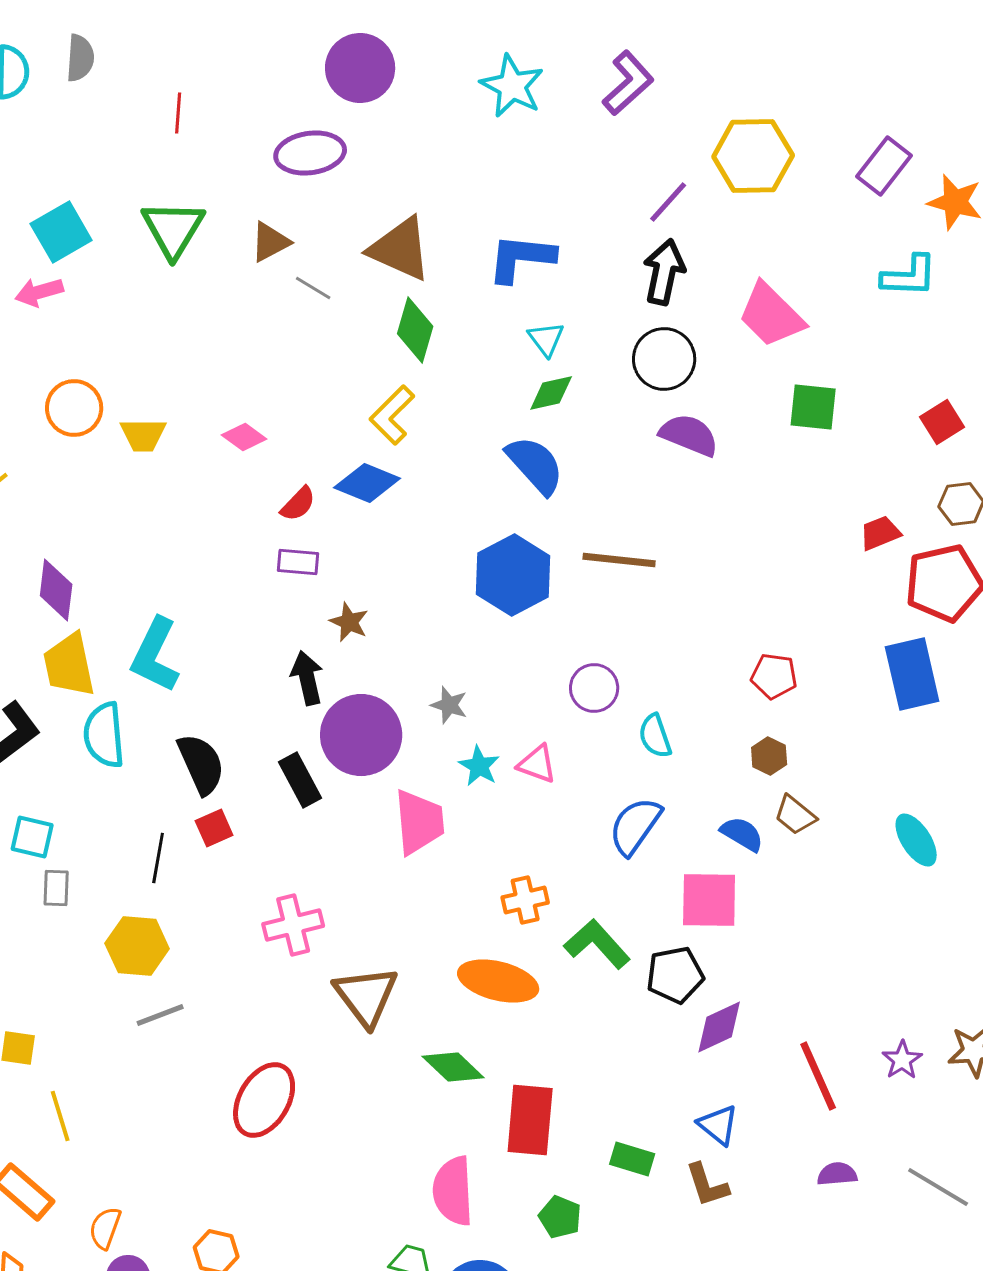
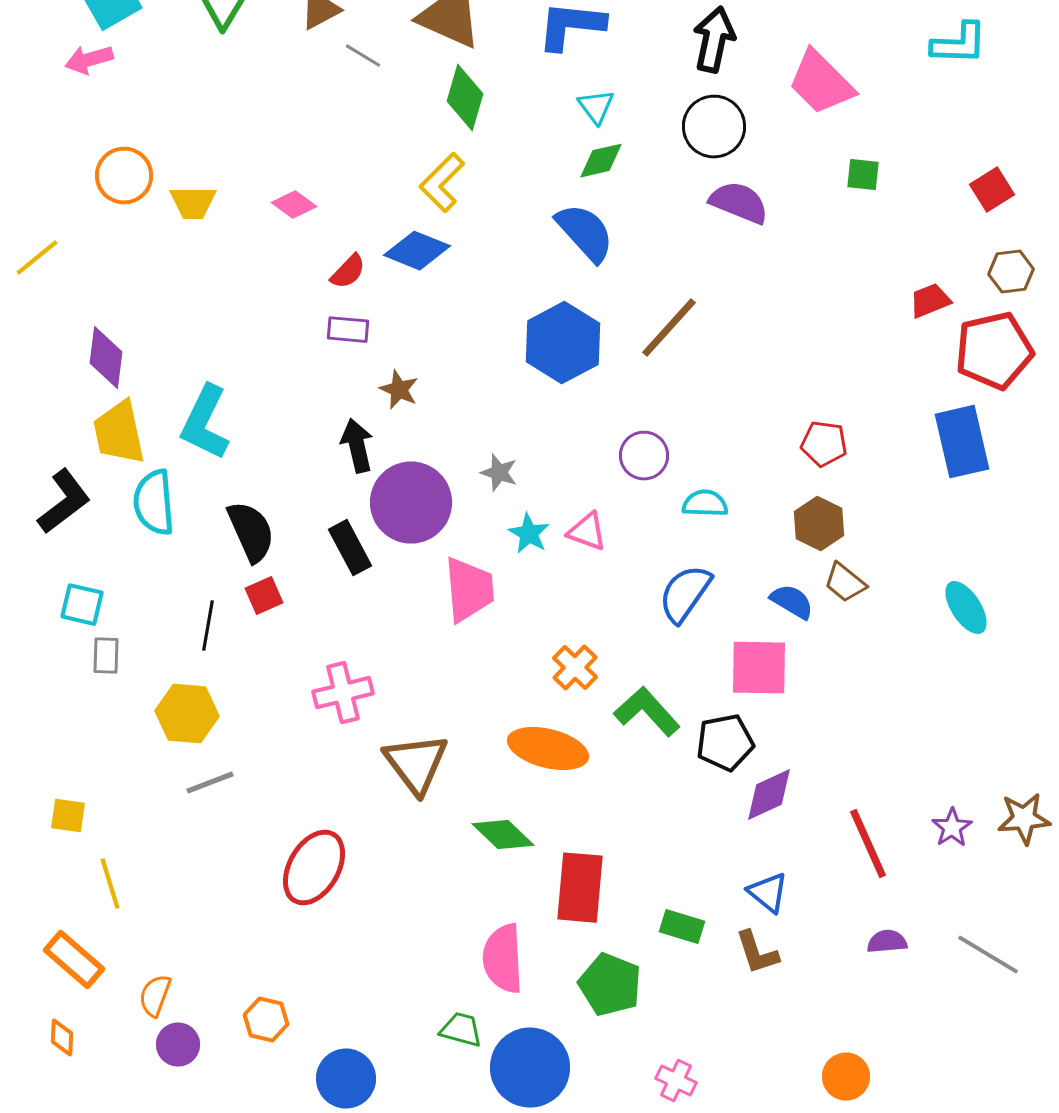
green square: (813, 407) -> (863, 175), size x0.7
brown line: (619, 560) -> (669, 328), turned -54
cyan semicircle: (655, 736) -> (705, 504), turned 111
brown hexagon: (769, 756) -> (819, 524), size x1.4
orange cross: (525, 900) -> (575, 668), turned -33
green pentagon: (560, 1217) -> (610, 985), size x1.5

